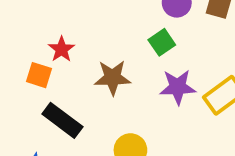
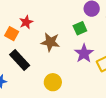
purple star: (178, 87) -> (84, 53), turned 30

